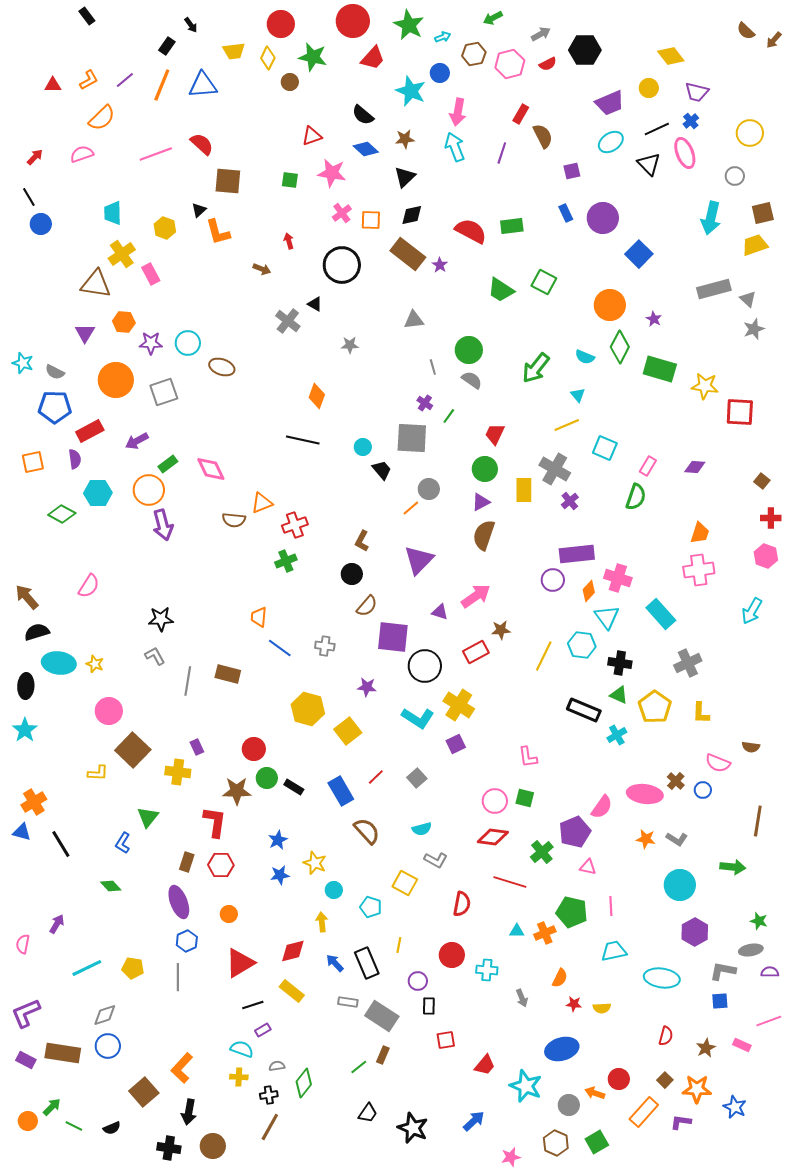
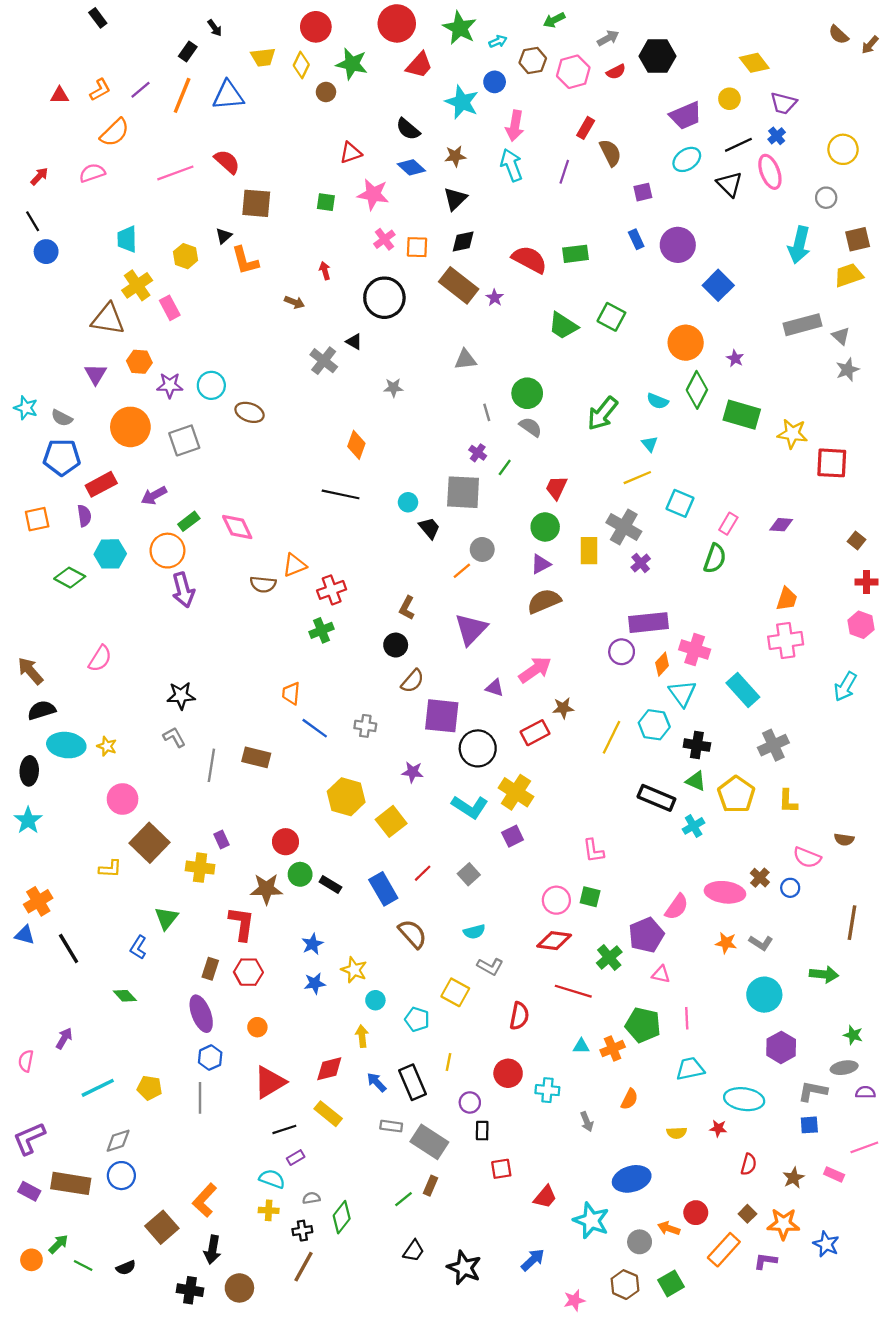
brown semicircle: (484, 535) -> (544, 601), turned 48
red star: (574, 1004) -> (718, 1128), moved

